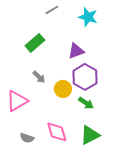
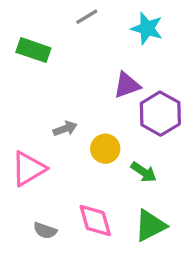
green rectangle: (35, 43) -> (33, 50), moved, turned 60
gray arrow: (39, 77) -> (65, 129), turned -64
purple hexagon: (85, 77) -> (160, 114), moved

